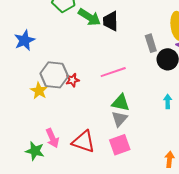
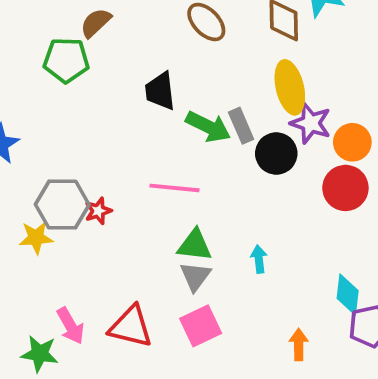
green arrow: (89, 17) -> (208, 127), moved
pink line: (113, 72) -> (174, 188), turned 30
yellow star: (39, 91) -> (36, 238), turned -30
cyan arrow: (168, 101) -> (259, 259), moved

